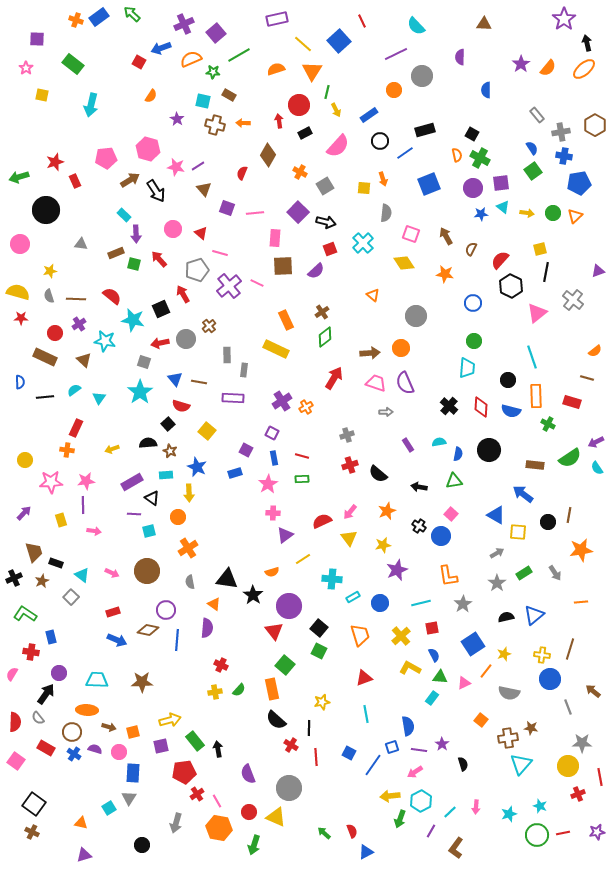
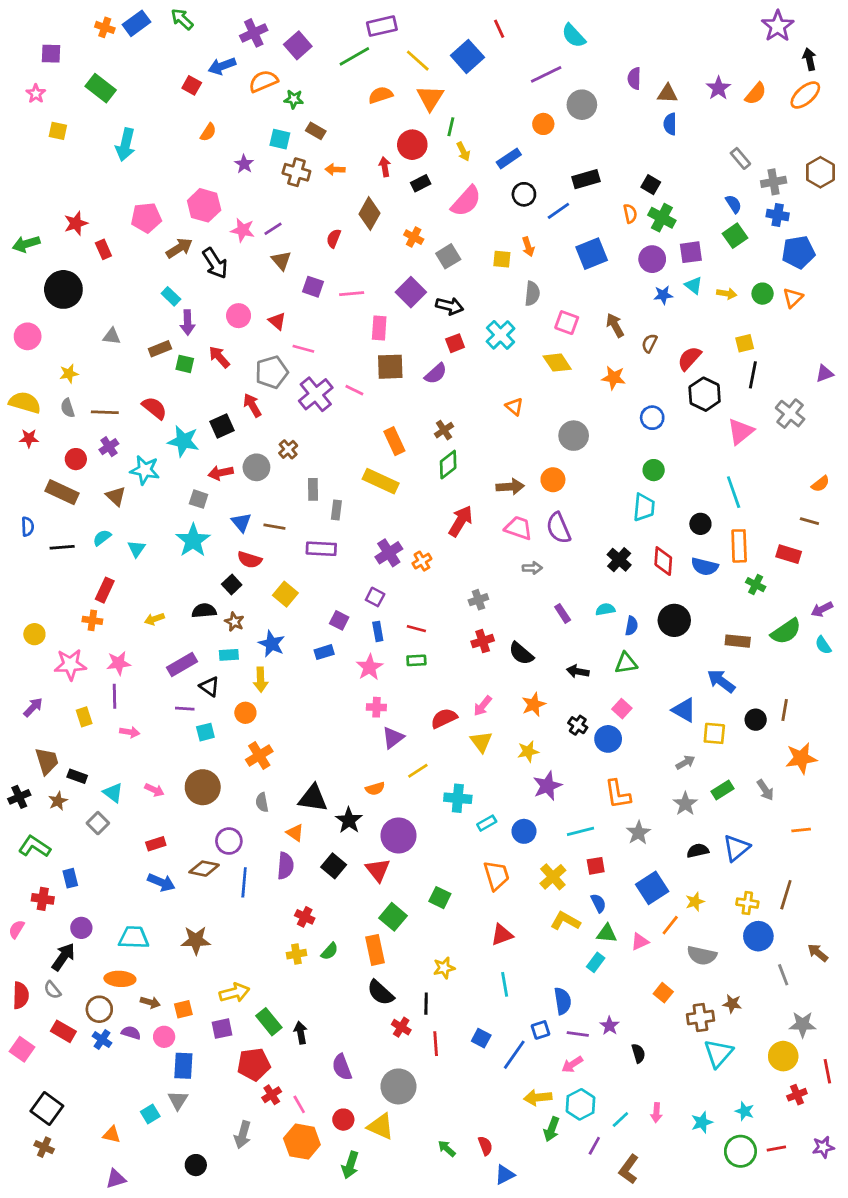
brown triangle: (484, 24) -> (667, 94), moved
green line: (239, 55) -> (354, 56), moved
black square: (319, 628) -> (334, 866), moved

